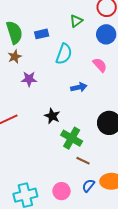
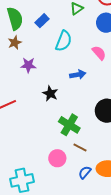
blue rectangle: (42, 34) -> (42, 21), turned -32
black star: (52, 116) -> (50, 93), moved
pink circle: (61, 191) -> (57, 158), moved

